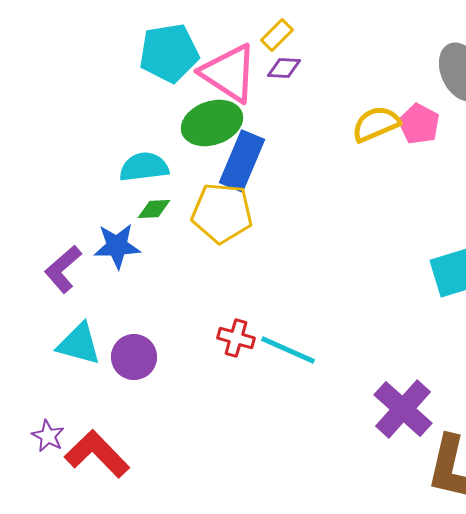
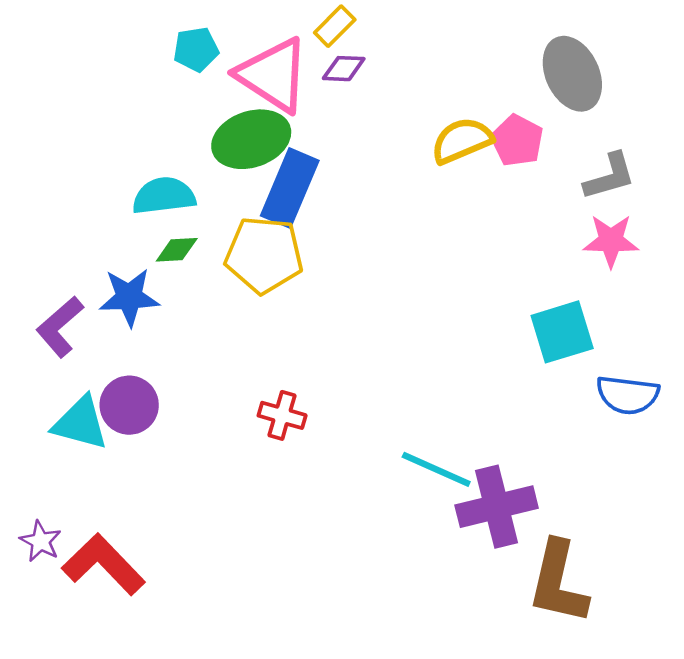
cyan pentagon: (169, 53) -> (196, 49), size x0.6
cyan line: (288, 350) -> (436, 469), moved
purple circle: (134, 357) -> (129, 405), moved
purple cross: (403, 409) -> (497, 507), turned 34

